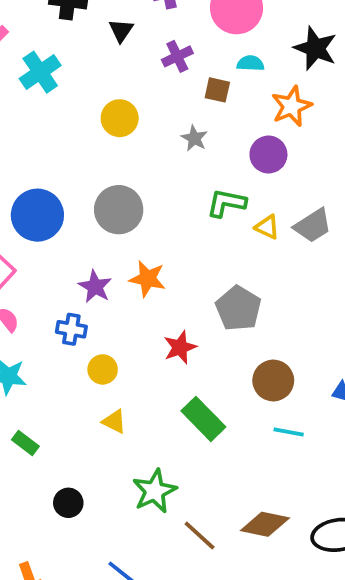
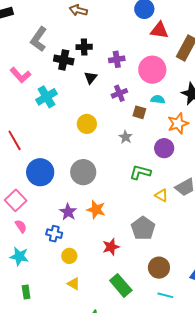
yellow triangle: (267, 227) -> (161, 195), moved
green rectangle: (25, 443) -> (26, 292), turned 40

